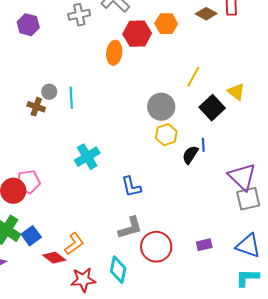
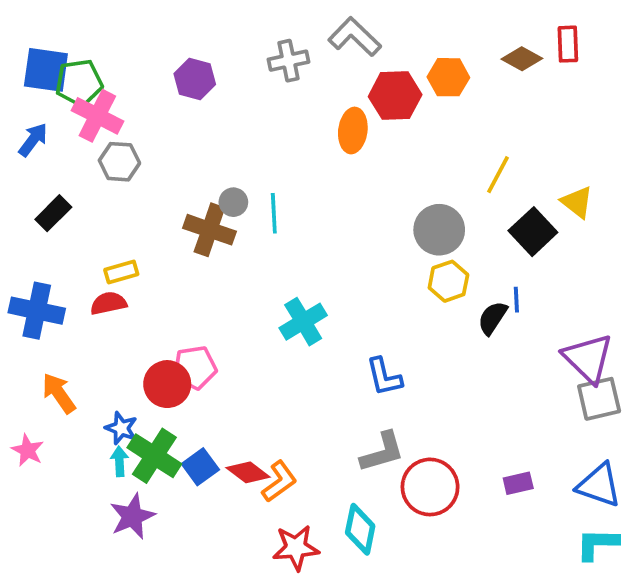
brown cross: (36, 107) -> (209, 230), size x1.5
red diamond: (54, 258) -> (248, 472), moved

